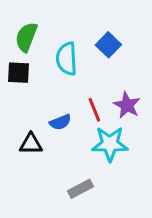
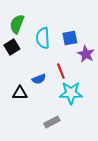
blue square: (108, 45) -> (70, 38), moved, turned 35
black square: (19, 73) -> (12, 47), turned -35
purple star: (127, 105) -> (86, 54), moved

